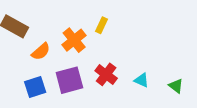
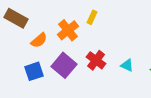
purple square: (69, 80) -> (64, 65), turned -35

